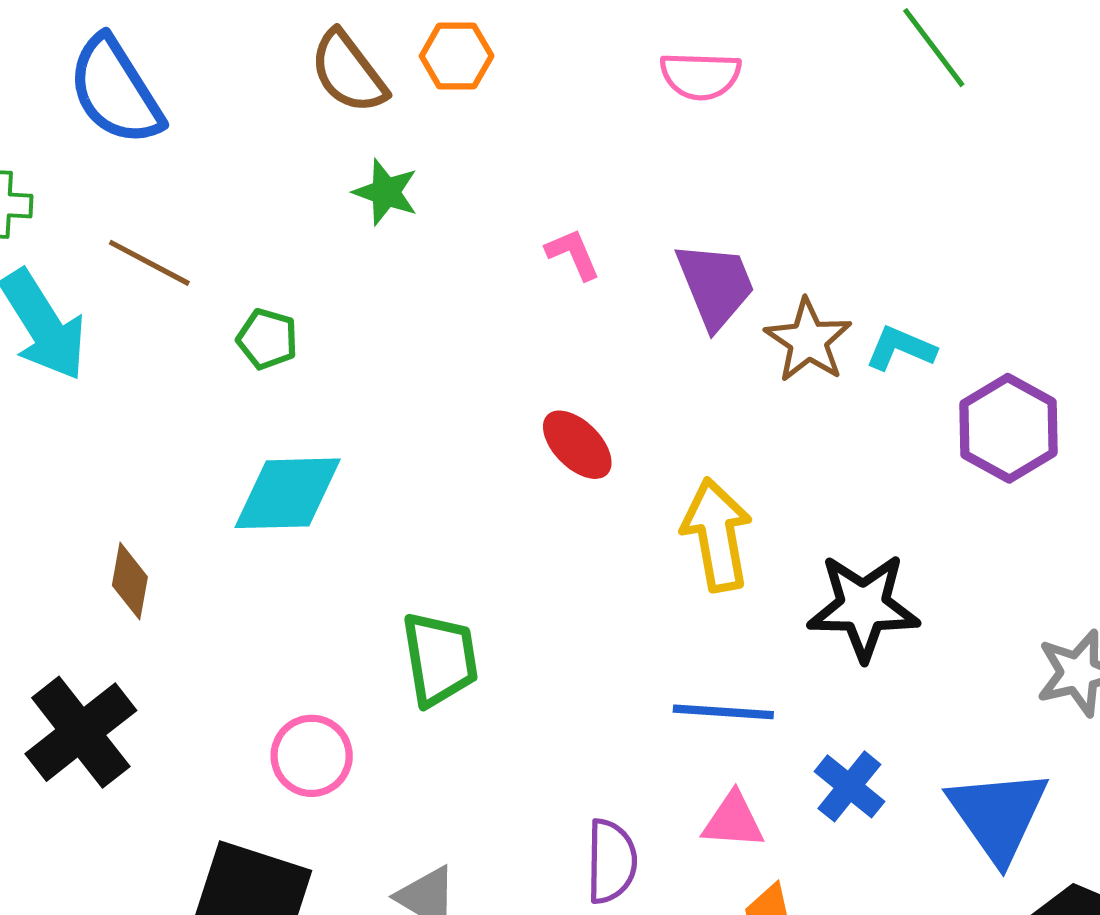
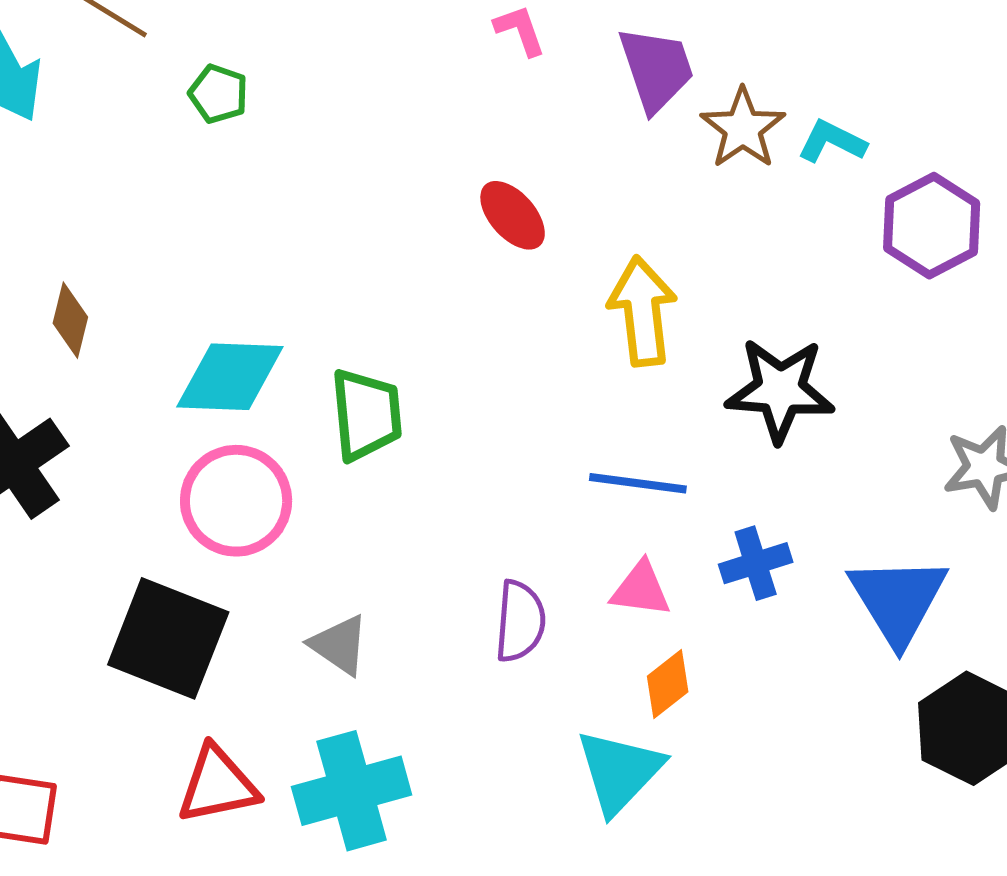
cyan diamond: (288, 493) -> (230, 377), moved
pink circle: (312, 756) -> (236, 501), size x1.4
blue cross: (849, 786) -> (756, 563), turned 30

